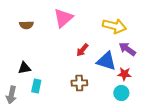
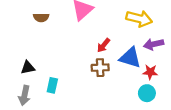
purple arrow: (127, 49) -> (154, 44), turned -48
black triangle: (24, 68) -> (28, 68), moved
brown cross: (79, 83) -> (100, 68), moved

